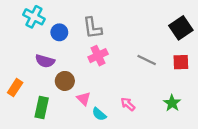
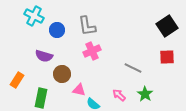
gray line: (147, 60) -> (133, 68), moved
pink triangle: (84, 99) -> (79, 90), turned -32
green star: (172, 103) -> (145, 94), moved

